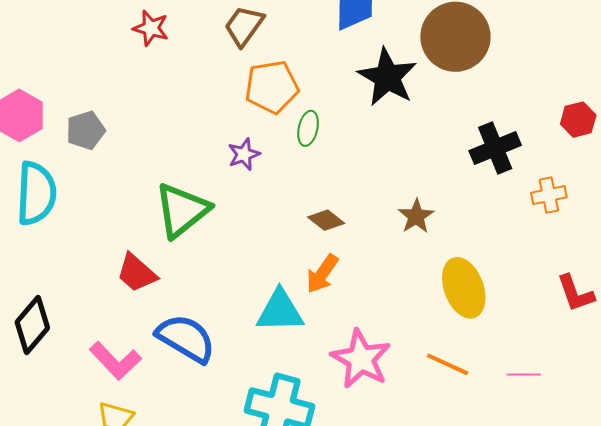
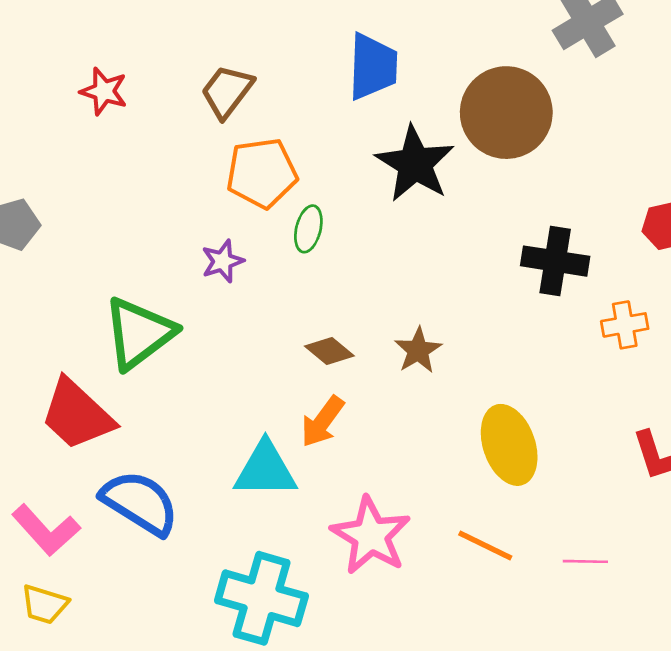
black cross: (495, 148) -> (555, 261), turned 30
brown star: (416, 216) -> (418, 350), moved
red trapezoid: (137, 273) -> (77, 415), size x1.4

